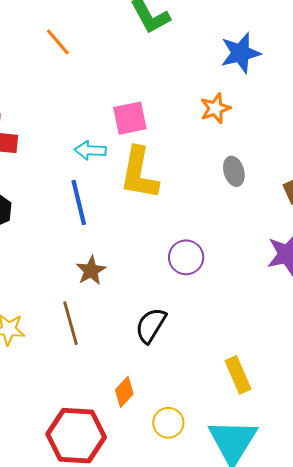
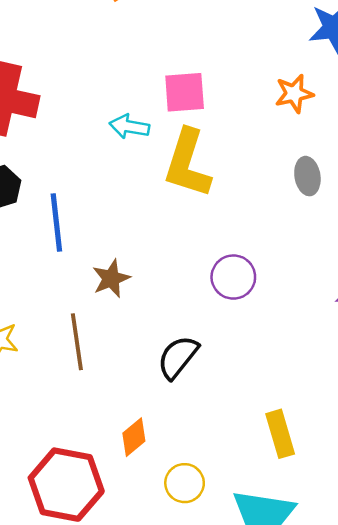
blue line: (79, 203) -> (56, 222), moved

